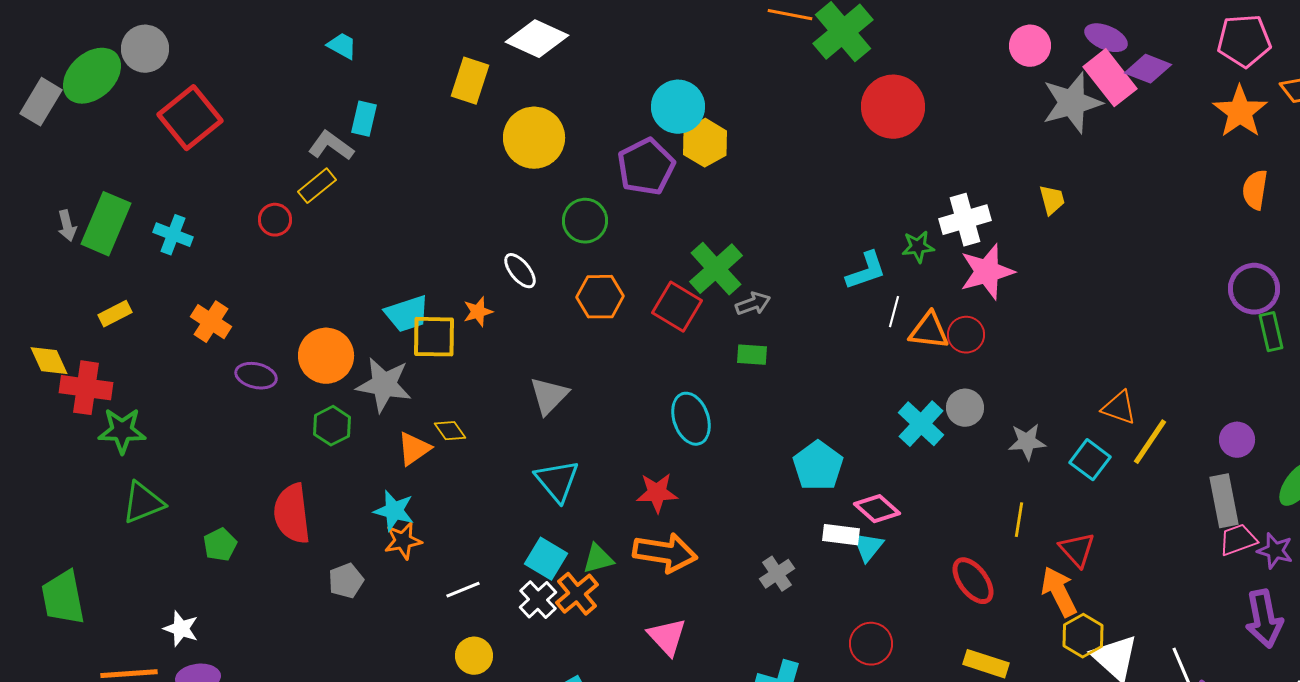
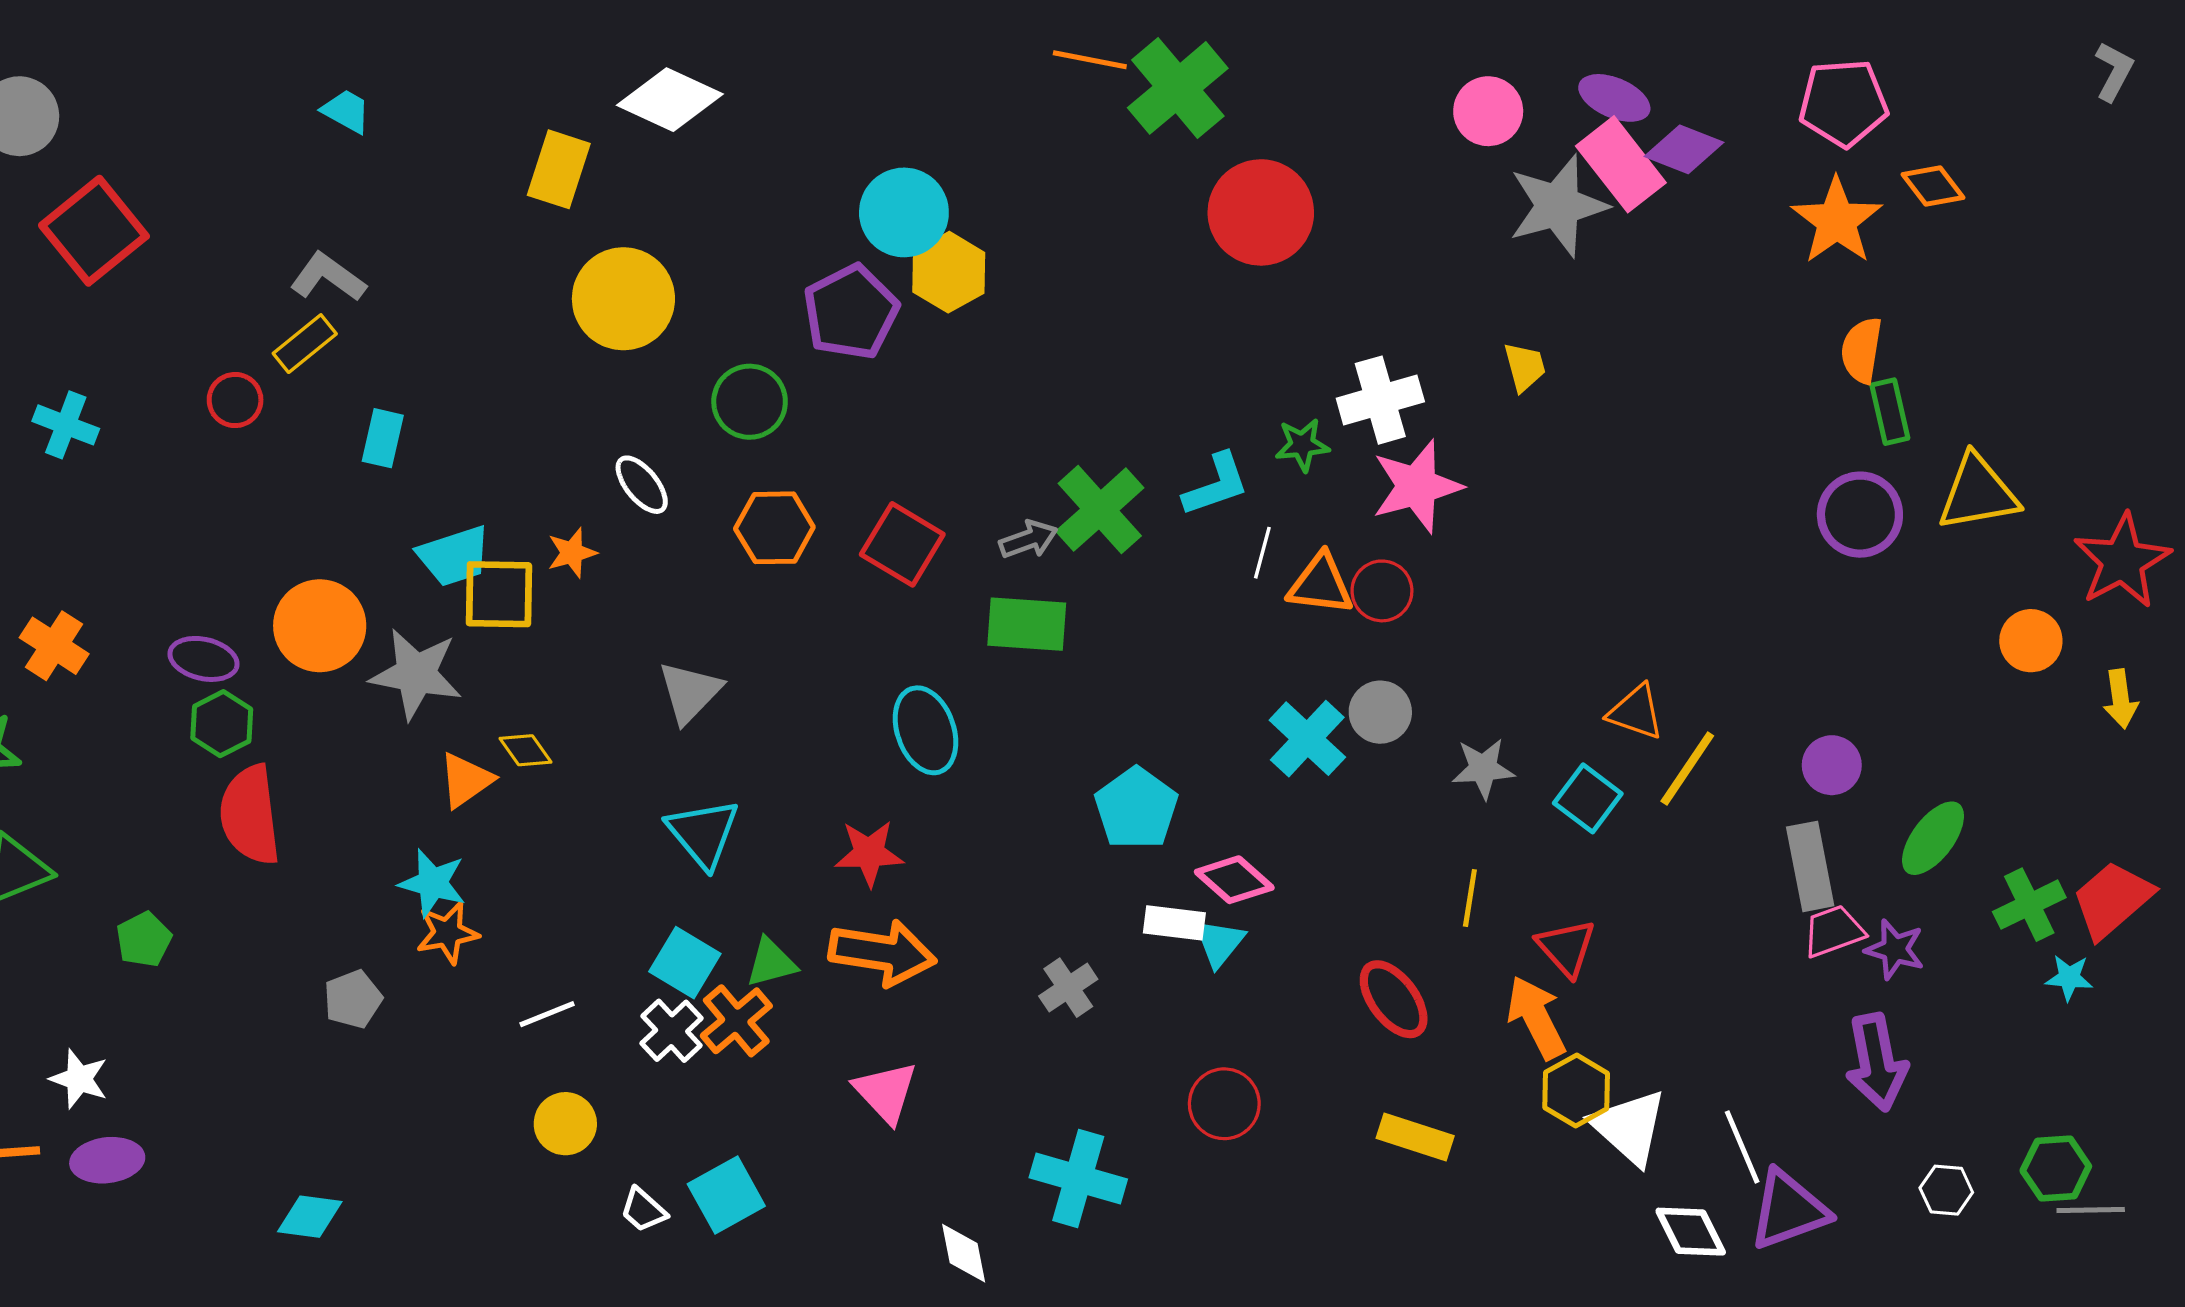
cyan rectangle: (364, 119) -> (383, 438), moved
yellow circle: (534, 138) -> (623, 299), moved
green cross: (716, 269) -> (1100, 510), moved
orange cross: (211, 322) -> (54, 646), moved
green rectangle: (1271, 332) -> (1890, 412), moved
green rectangle: (752, 355) -> (1027, 624), size x1.6
green hexagon: (332, 426) -> (222, 724), moved
red semicircle: (292, 514) -> (250, 815), moved

